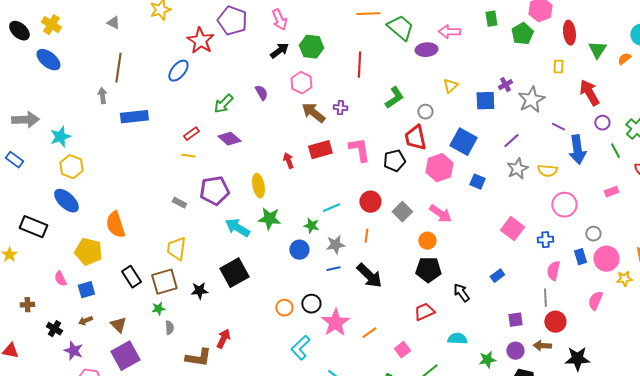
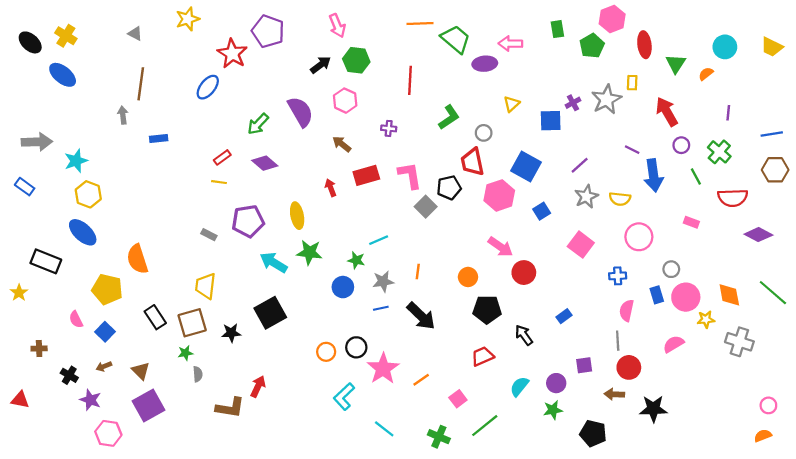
pink arrow: (279, 20) -> (337, 26), moved
purple semicircle: (261, 93) -> (300, 112), size x1.8
gray star: (531, 100) -> (606, 99), moved
brown arrow: (313, 113) -> (342, 144), moved, size x0.7
blue rectangle: (134, 117) -> (159, 138), size x0.6
blue square: (477, 182) -> (542, 211), turned 35
pink rectangle: (611, 192) -> (691, 222), turned 40
red circle: (370, 202) -> (524, 273), moved
gray square: (402, 212) -> (426, 207), moved
pink square: (512, 229) -> (581, 245), moved
orange circle: (427, 241) -> (468, 277), moved
blue square: (86, 290) -> (105, 332), turned -30
pink semicircle: (595, 301) -> (673, 344), turned 36
cyan semicircle: (457, 339) -> (519, 386), turned -54
purple circle: (515, 351) -> (556, 383), moved

